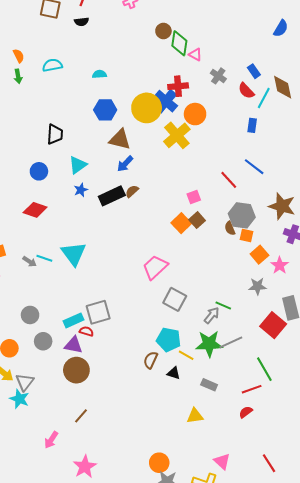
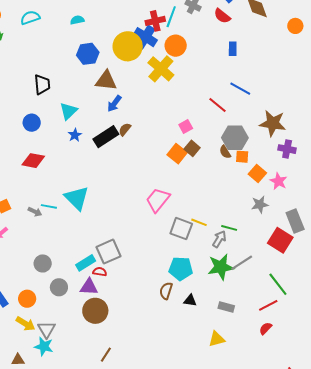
cyan line: (264, 98) -> (171, 17), moved
yellow line: (186, 355) -> (199, 222), moved

